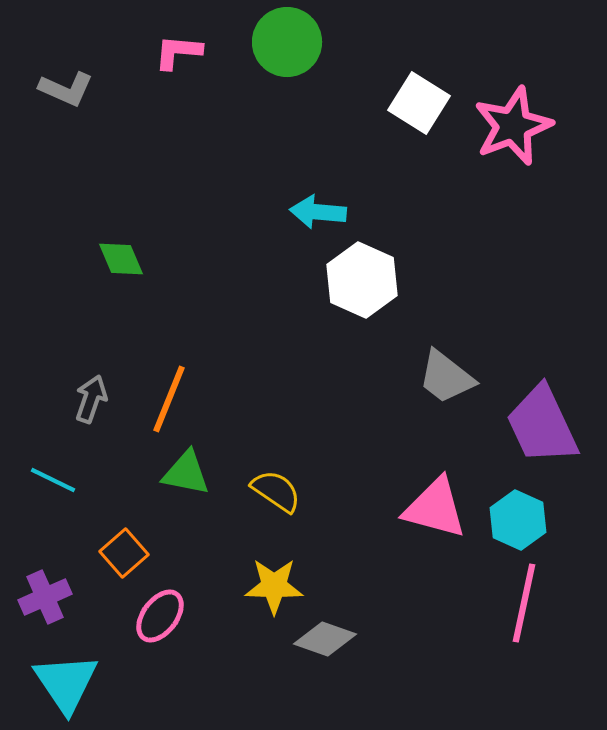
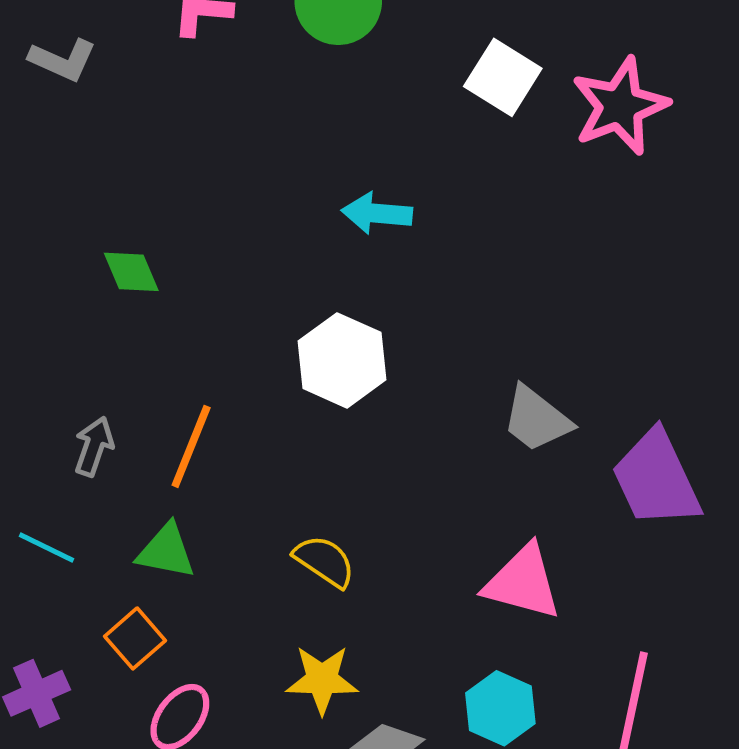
white hexagon: (362, 280) -> (342, 360), moved
green triangle: (186, 473) -> (166, 551), moved
cyan hexagon: (518, 520) -> (500, 708), moved

